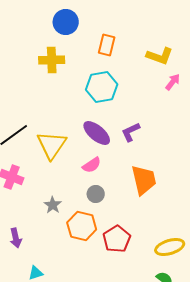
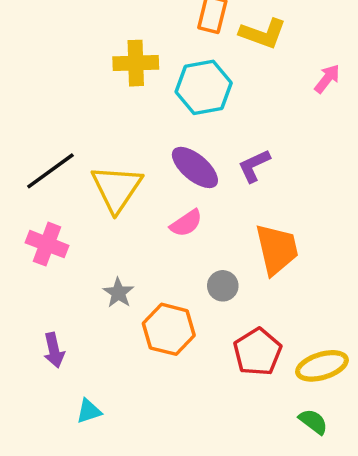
yellow L-shape: (160, 56) -> (263, 33), moved
yellow cross: (52, 60) -> (136, 63), moved
gray circle: (96, 194) -> (223, 286), moved
red pentagon: (117, 239) -> (258, 352), moved

